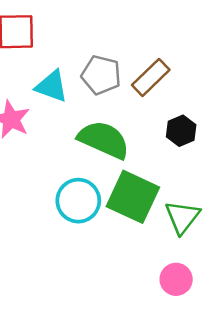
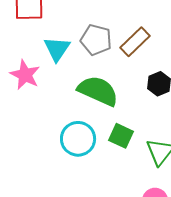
cyan triangle: (52, 86) -> (57, 49), turned 44
green square: (133, 197) -> (121, 136), size x0.6

